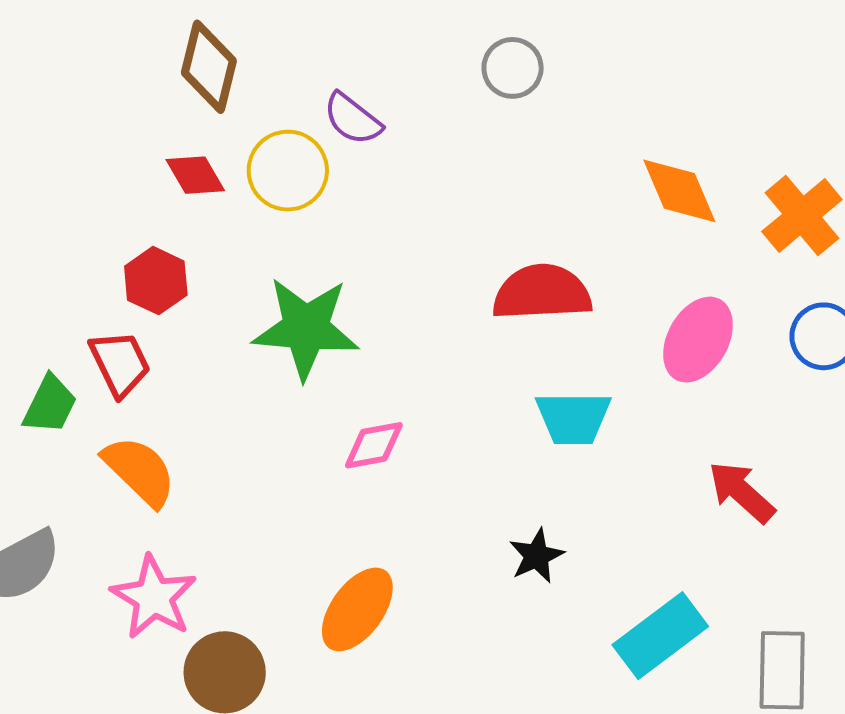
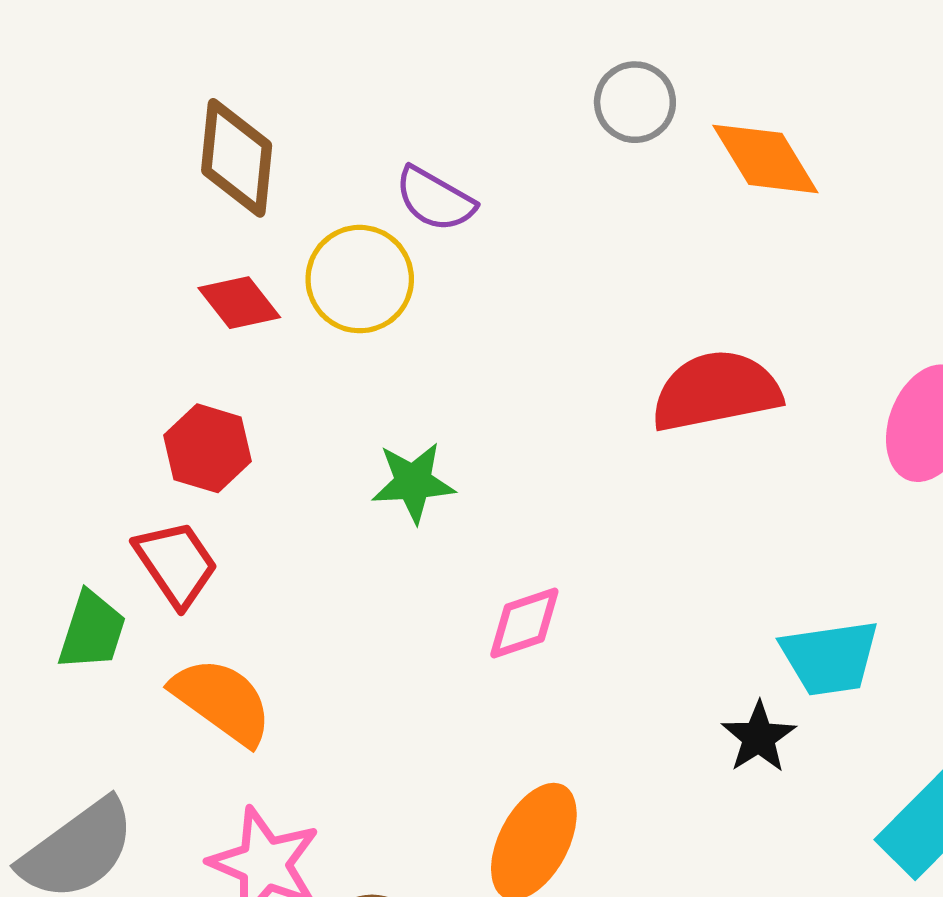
orange diamond: (679, 191) -> (765, 159), moved
green star: (306, 328) -> (413, 482), size x0.6
cyan trapezoid: (573, 418) -> (830, 658), moved

